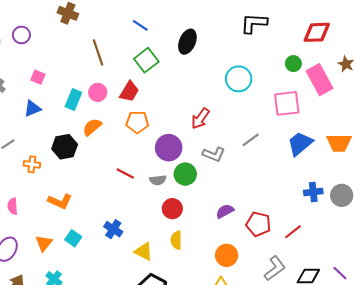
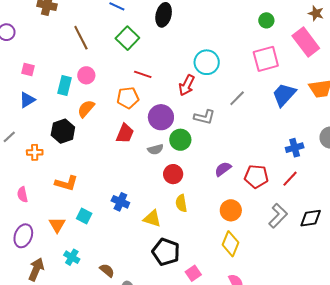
cyan circle: (239, 79) -> (207, 62), moved
pink rectangle: (320, 80) -> (306, 42), moved
red trapezoid: (129, 92) -> (125, 133), moved
red line: (125, 174) -> (143, 74), moved
blue cross: (313, 192) -> (295, 148), moved

